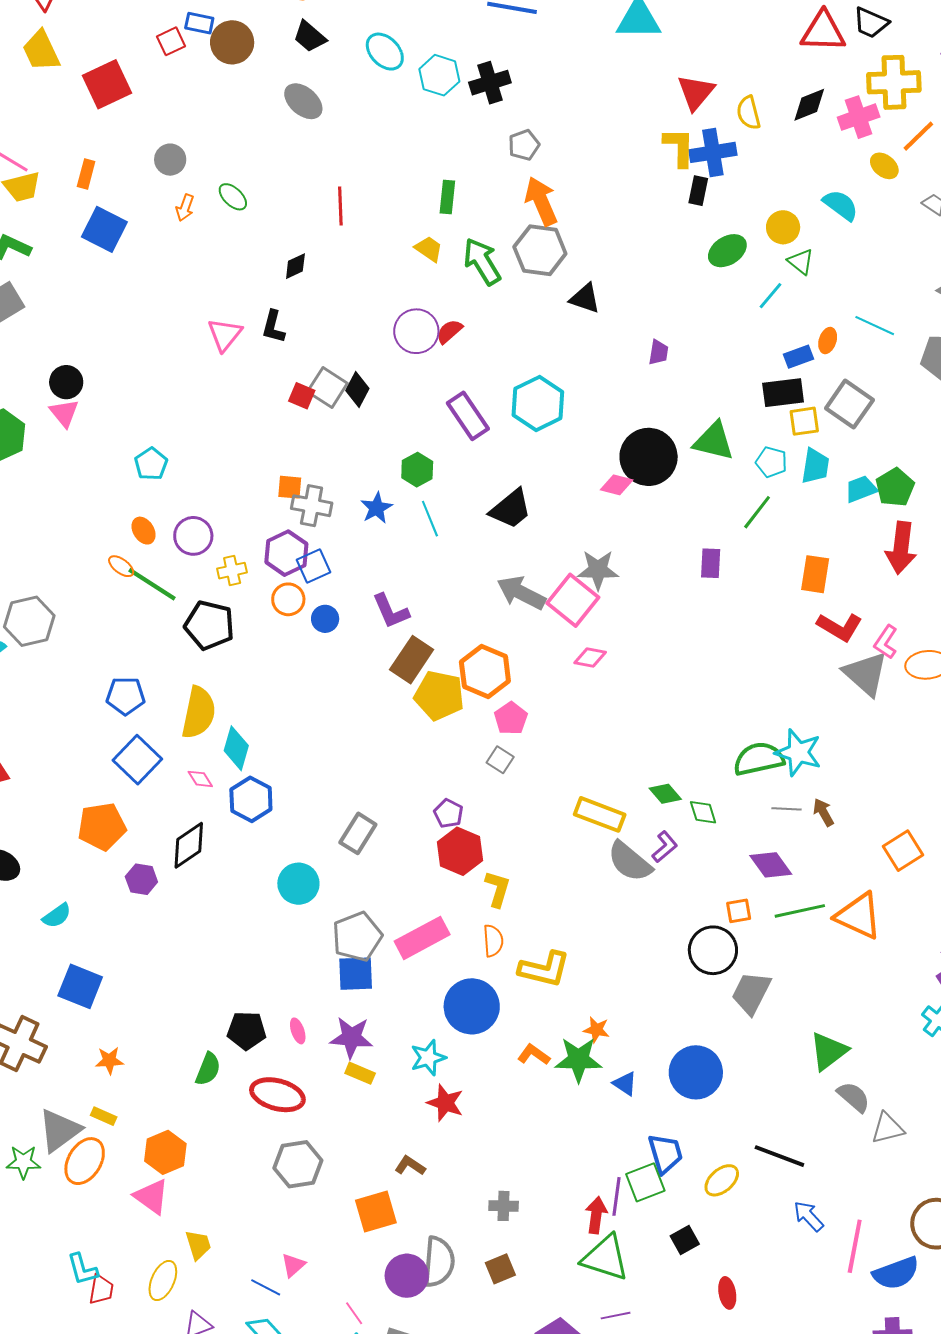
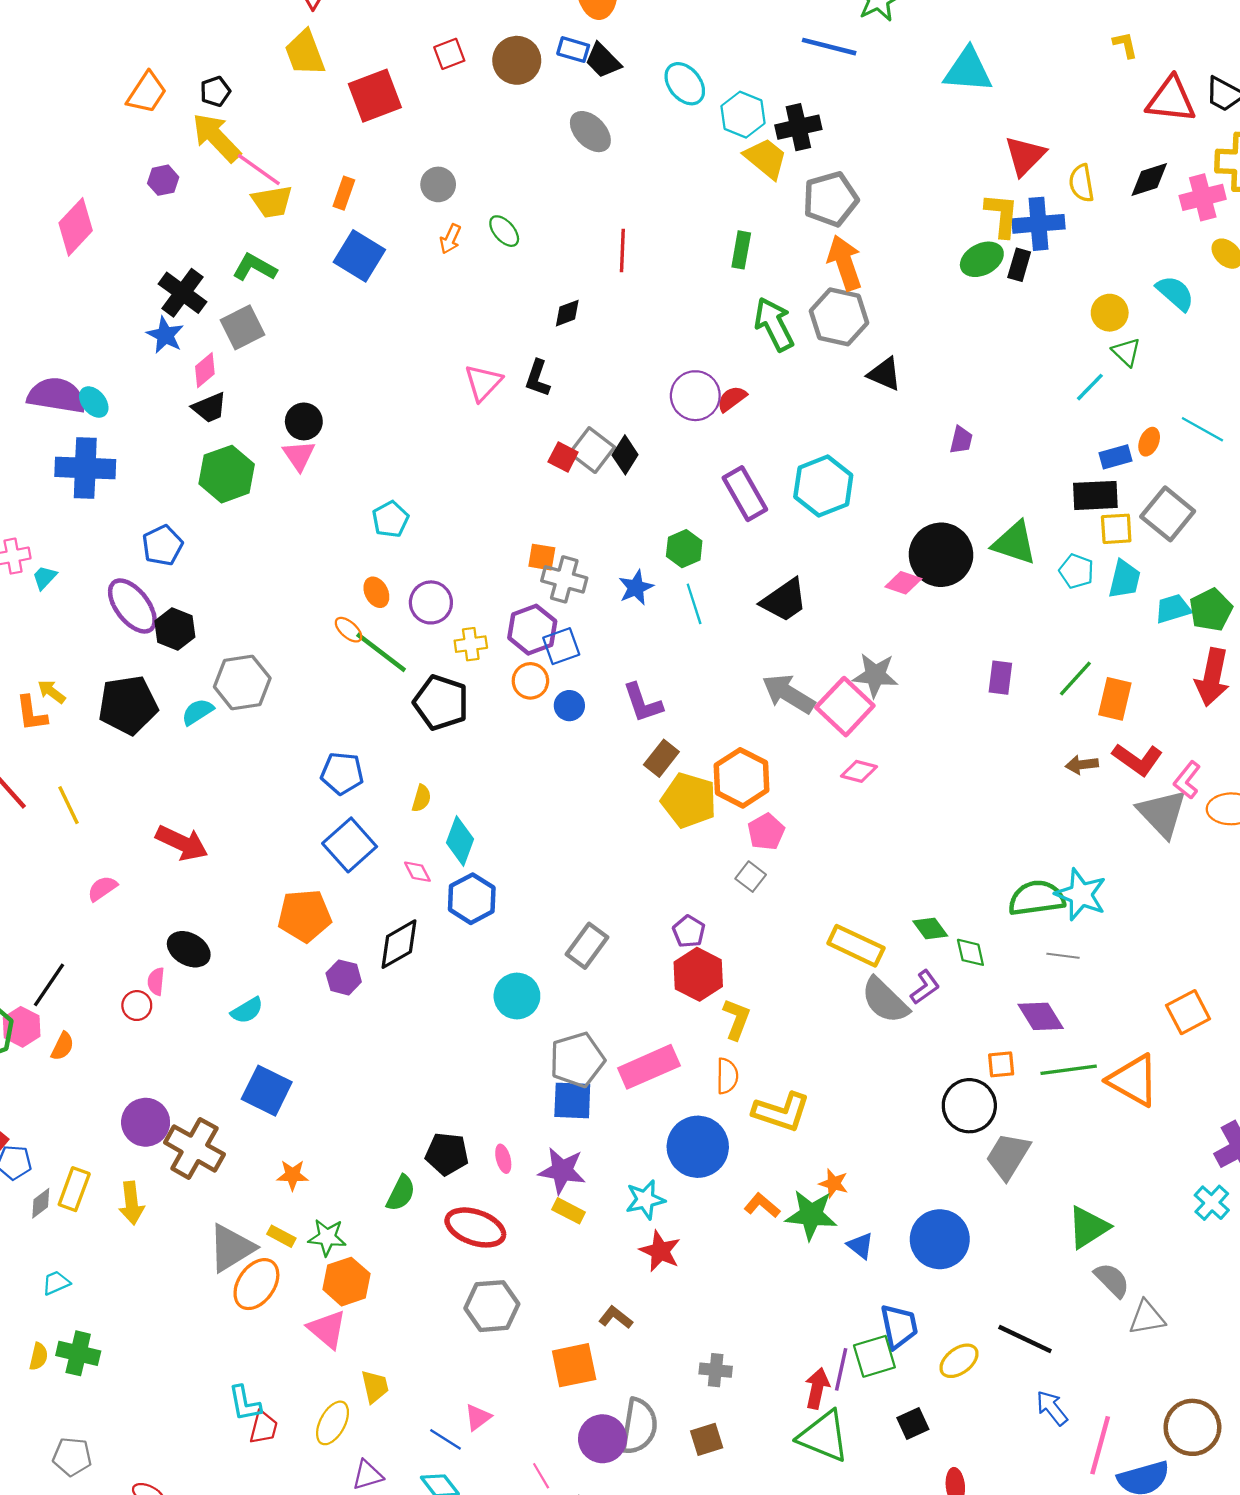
blue rectangle: (199, 23) -> (573, 50), moved
gray pentagon: (524, 145) -> (830, 199), size x1.6
yellow trapezoid: (429, 249) -> (766, 158), moved, size x1.4
green ellipse: (727, 251) -> (982, 259), moved
green line: (757, 512) -> (1075, 679), moved
brown rectangle: (412, 660) -> (661, 758), size x0.7
yellow semicircle: (199, 713) -> (421, 798), size x0.5
brown arrow: (823, 812) -> (1082, 765), moved, turned -72
green star: (23, 1162) -> (327, 1237), moved

